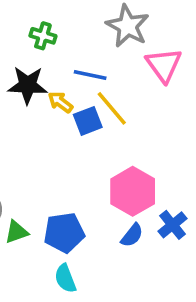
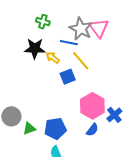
gray star: (128, 26) -> (81, 29), moved
pink triangle: (164, 65) -> (99, 28), moved
blue square: (88, 121) -> (68, 77), moved
blue cross: (173, 225) -> (114, 115), moved

